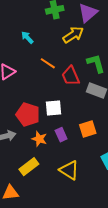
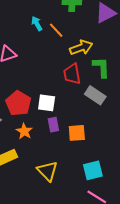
yellow arrow: (73, 35) -> (81, 48), moved
orange line: (48, 63) -> (56, 30), moved
purple rectangle: (61, 135) -> (53, 125), moved

